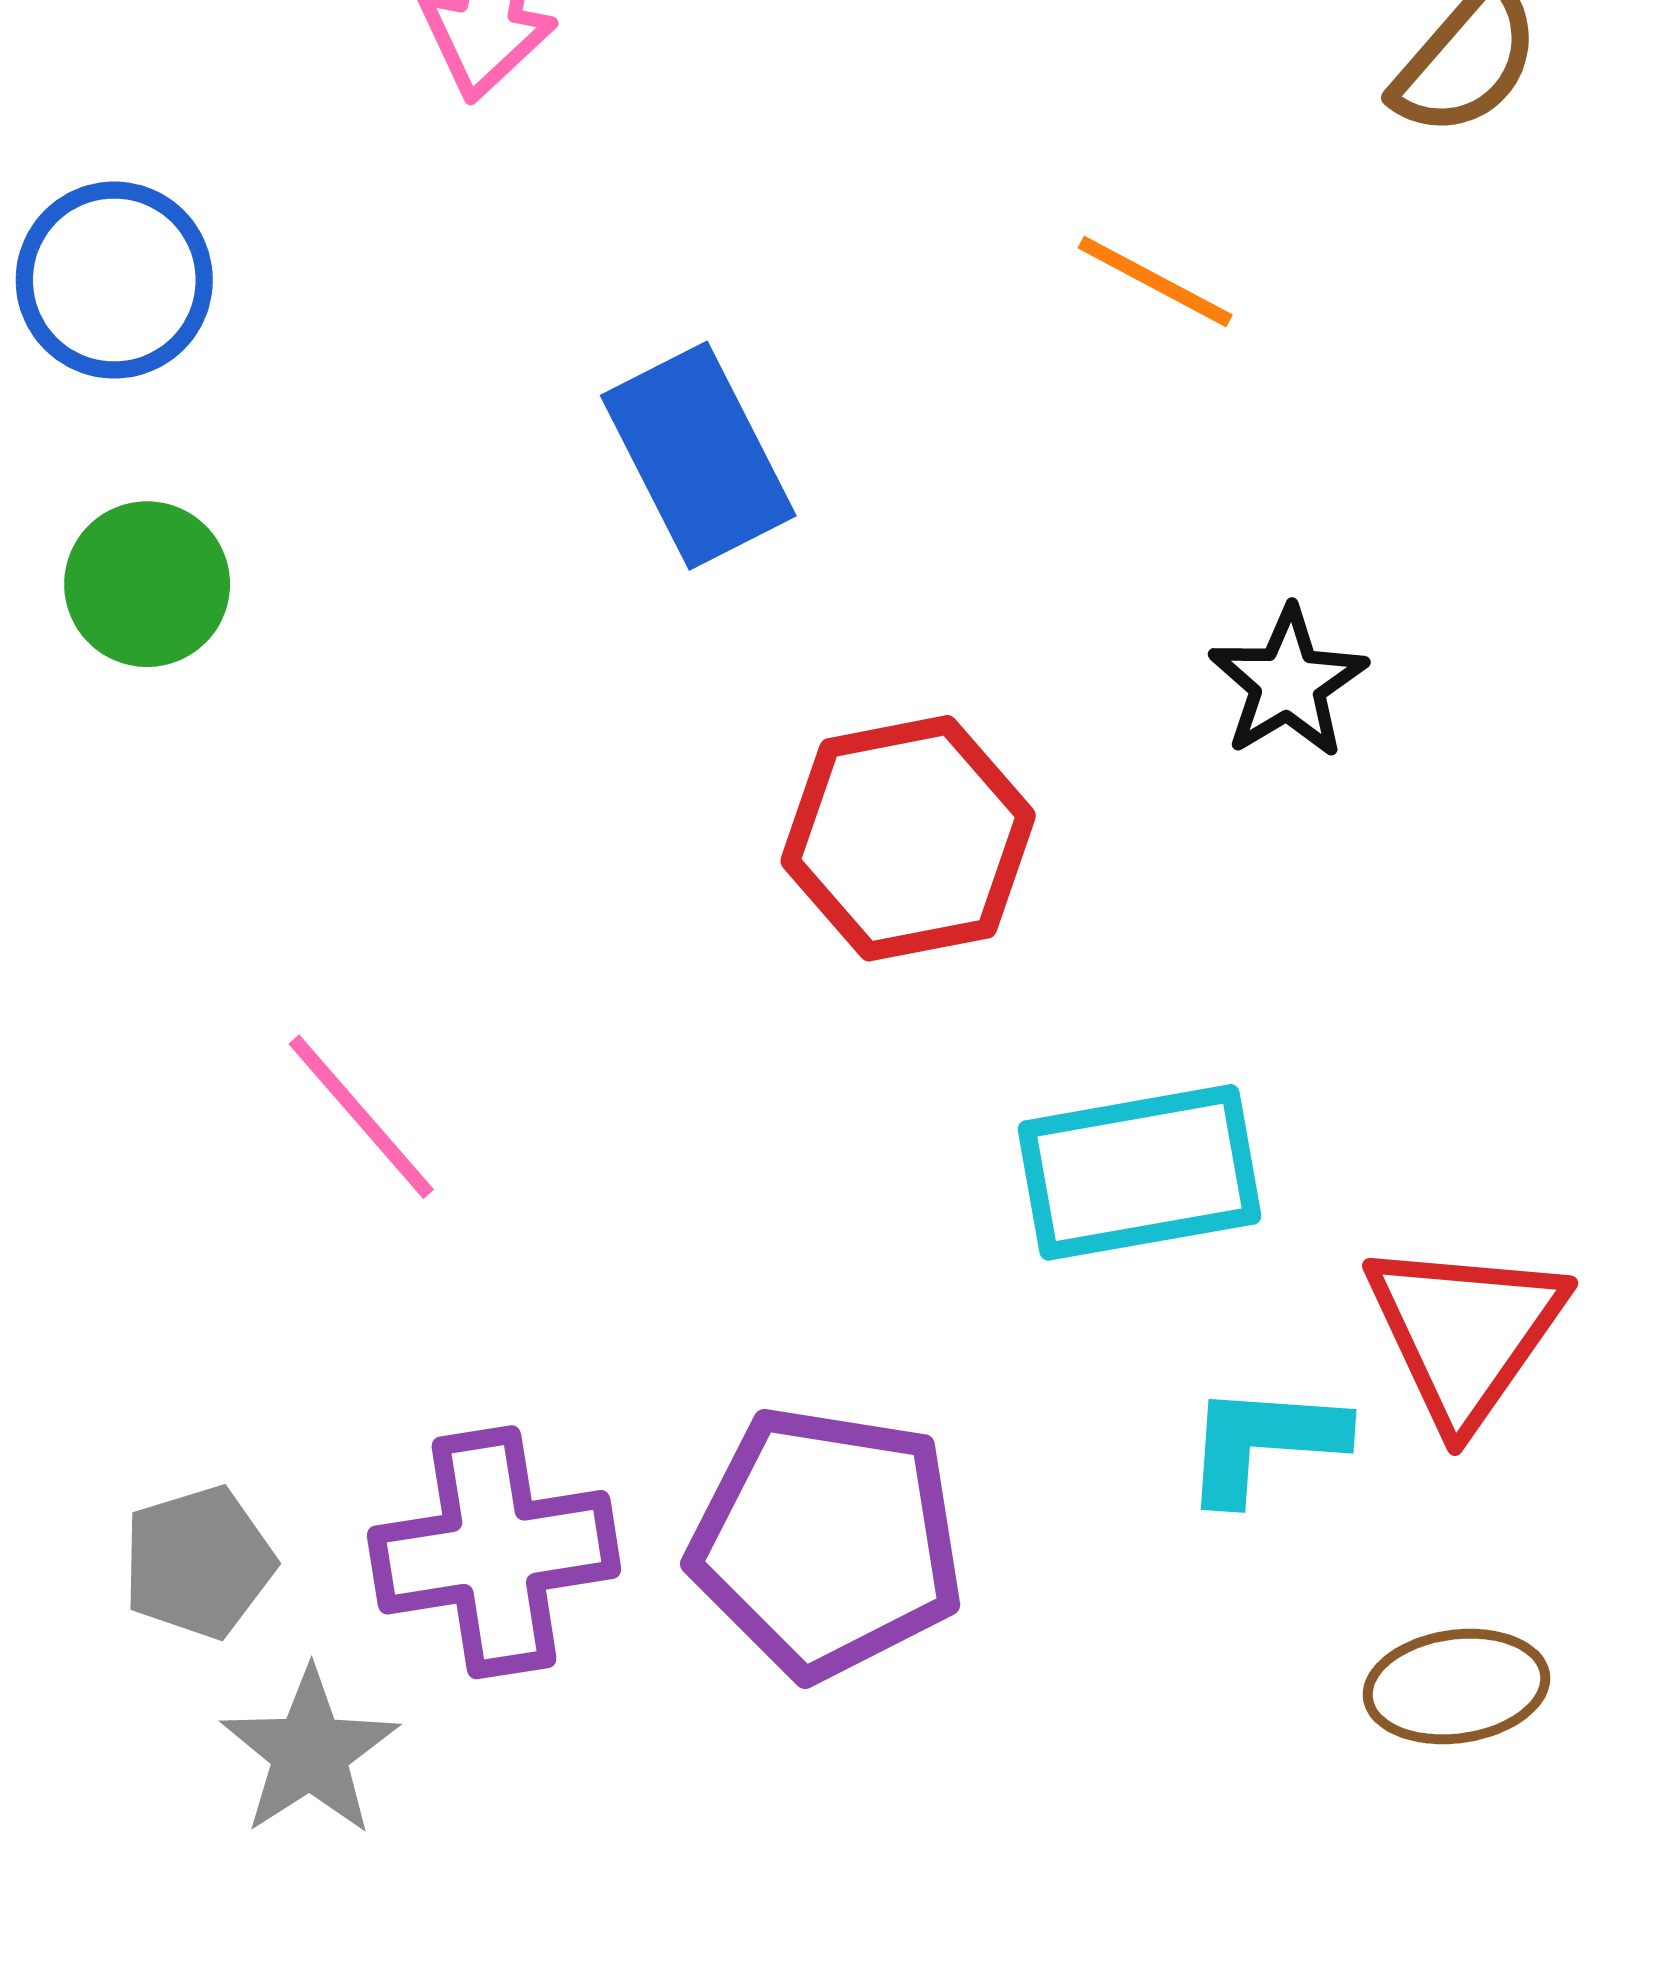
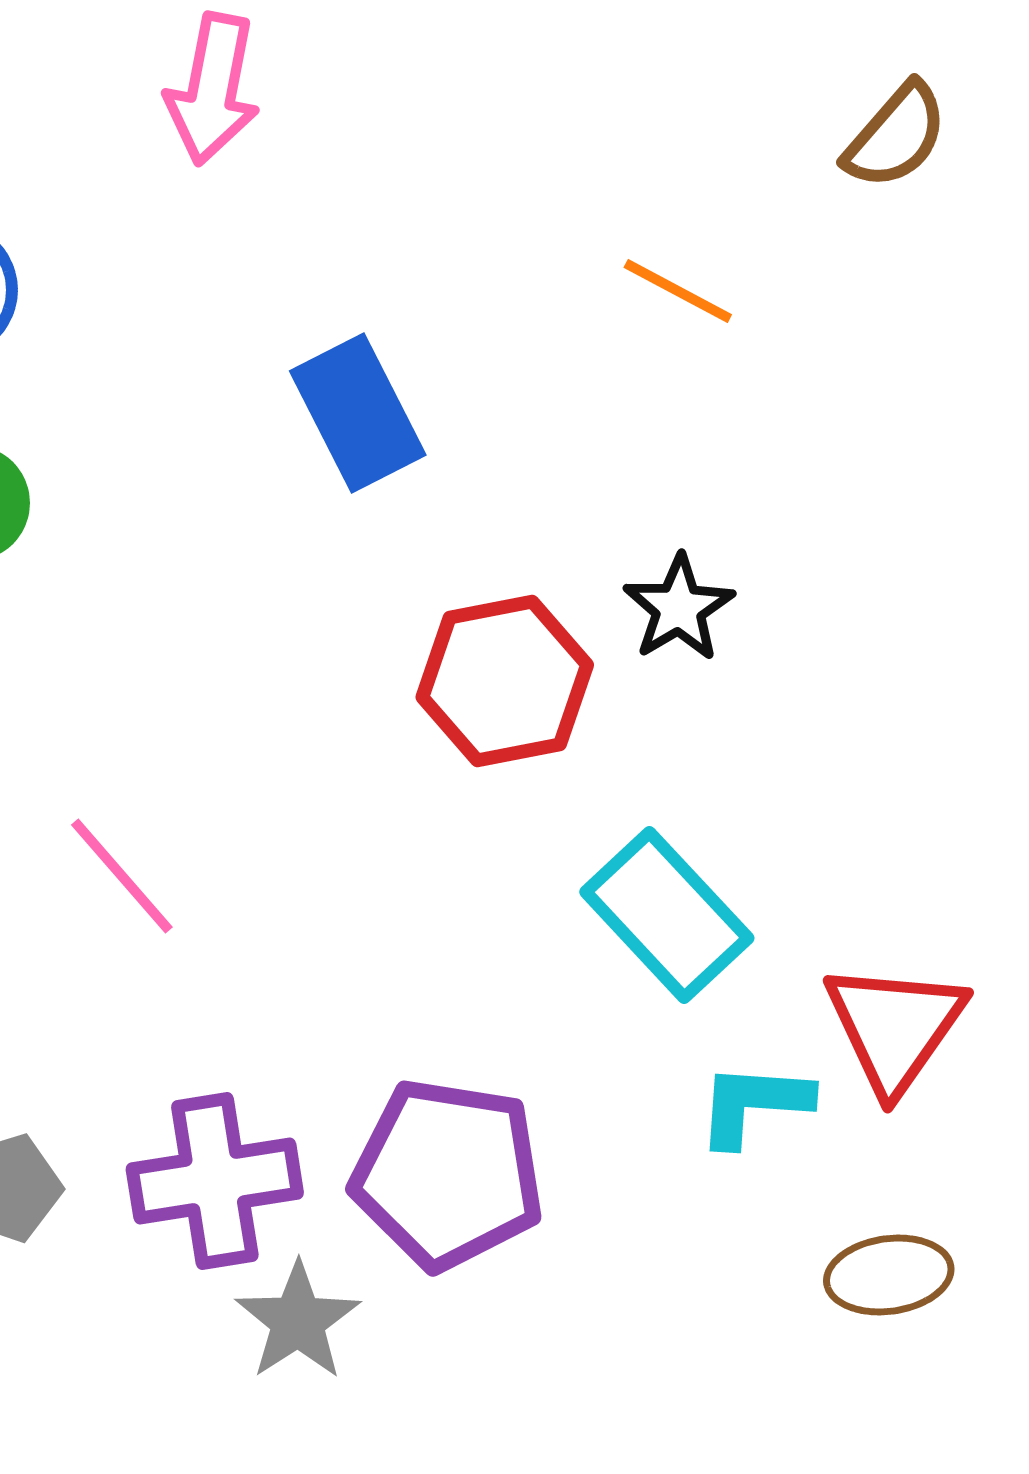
black star: (1288, 683) -> (679, 608), moved
cyan rectangle: (1139, 1172) -> (667, 915), turned 57
gray star: (310, 1752) -> (298, 1321), moved

